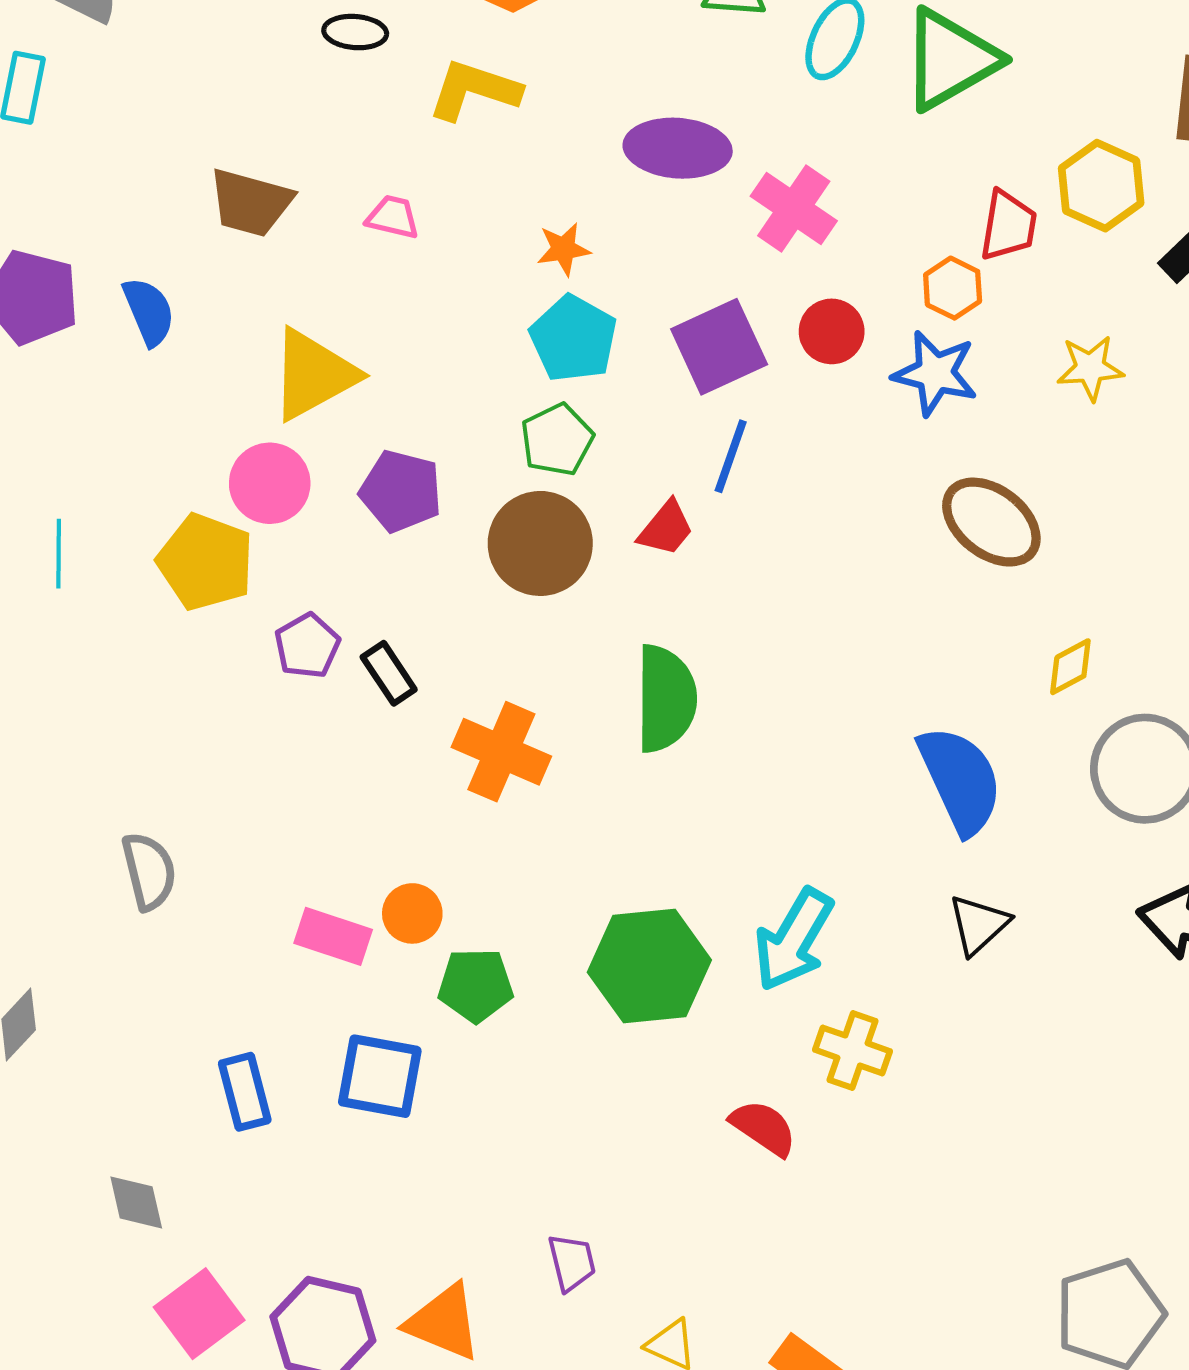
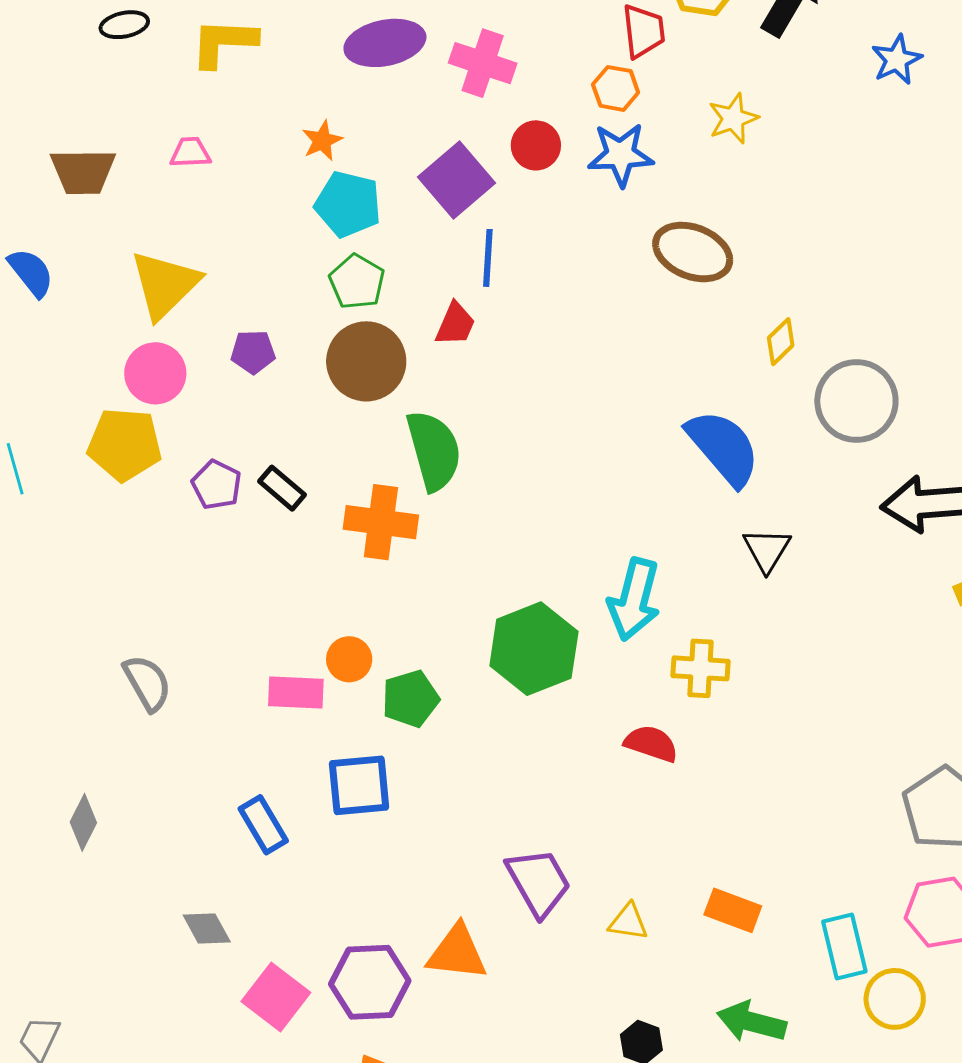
purple pentagon: (401, 491) -> (253, 352), size x0.7
green semicircle: (666, 699) -> (434, 450), moved
purple trapezoid: (572, 1262) -> (539, 882), size x1.6

